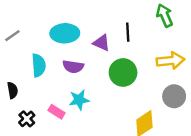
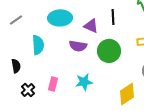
purple semicircle: (73, 67) -> (78, 46), moved
cyan star: (79, 100) -> (84, 82), moved
pink rectangle: (56, 112) -> (53, 84), turned 72

